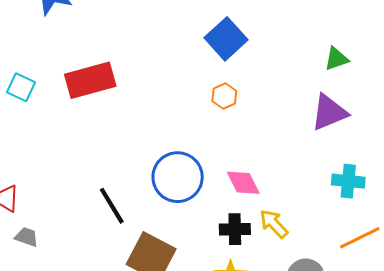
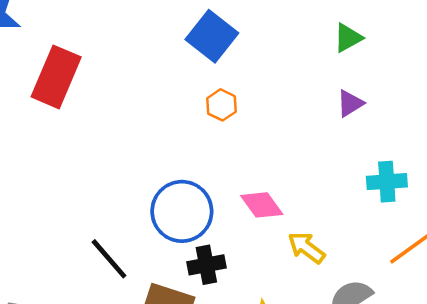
red rectangle: (90, 80) -> (56, 77), moved, turned -42
purple triangle: (329, 112) -> (350, 103), size x0.6
black cross: (235, 229) -> (206, 265), moved

